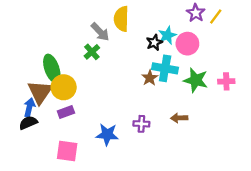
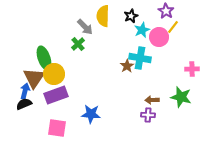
yellow line: (216, 17) -> (173, 27), moved
black star: (154, 42) -> (131, 16), moved
green star: (196, 80) -> (181, 97), moved
purple rectangle: (66, 112) -> (56, 95), size x1.6
purple cross: (141, 124) -> (148, 115), moved

